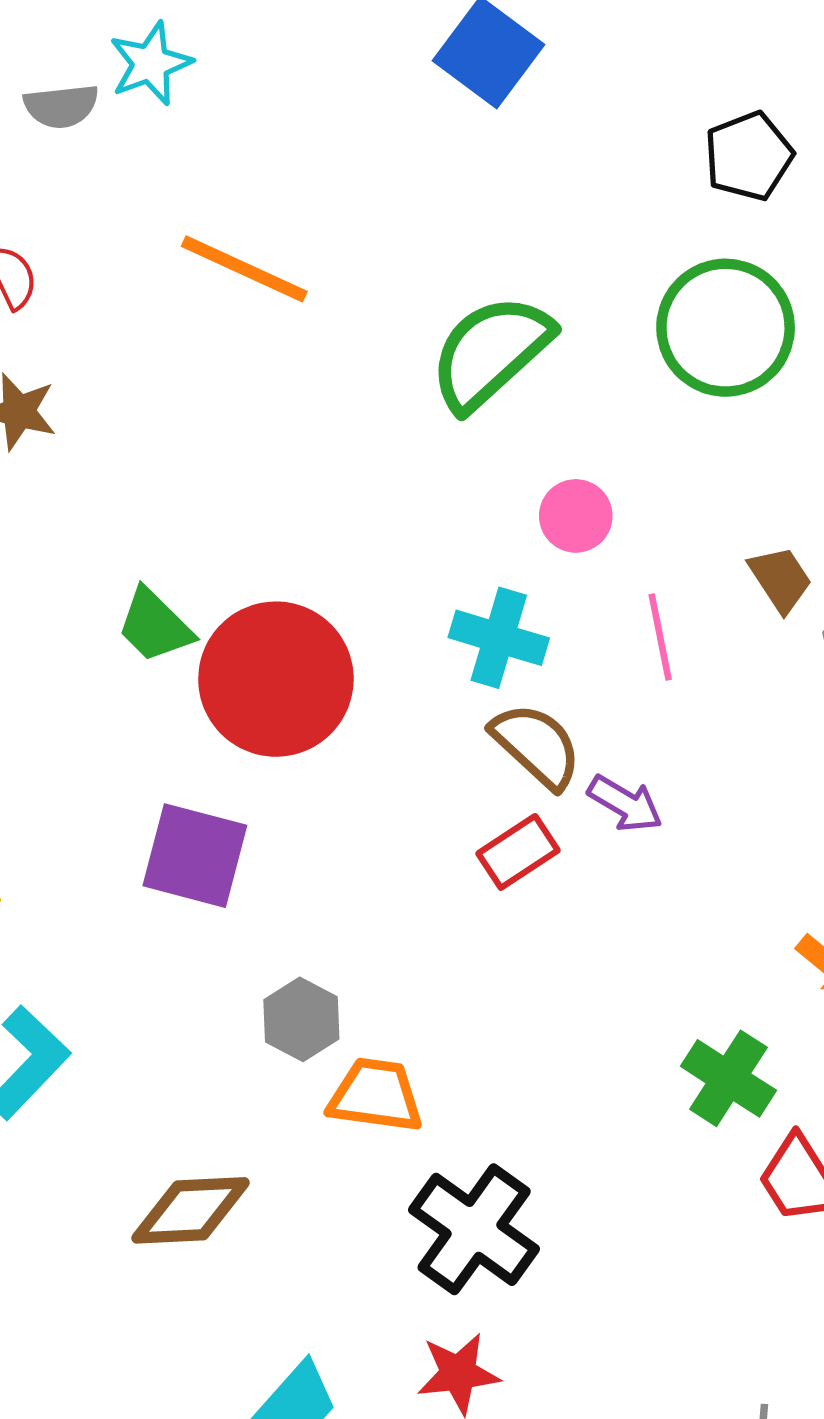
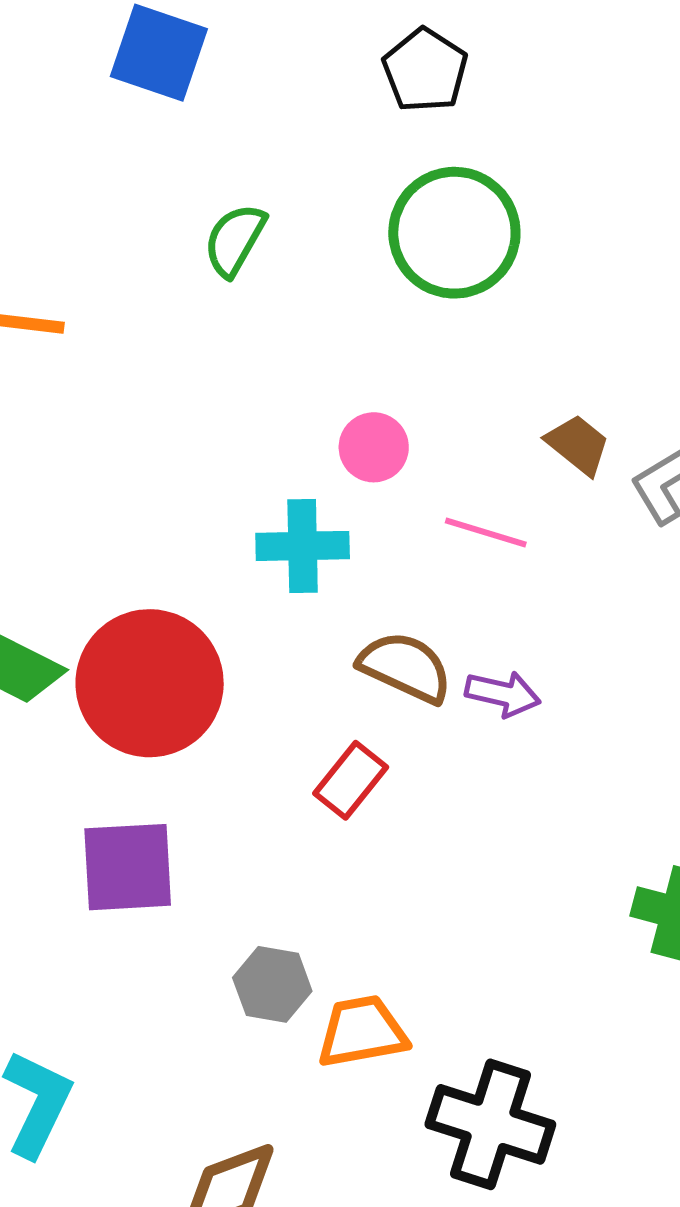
green semicircle: (490, 352) -> (235, 240), moved, size x0.6
pink line: (660, 637) -> (486, 533), turned -44
cyan cross: (499, 638) -> (303, 546), moved
red rectangle: (518, 852) -> (351, 780), moved

